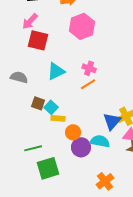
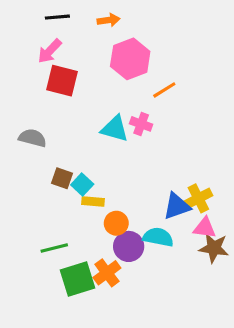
cyan triangle: (56, 71) -> (115, 129), moved, turned 42
orange line: (88, 84) -> (164, 90), moved
blue triangle: (112, 121) -> (177, 206), turned 30
orange cross: (105, 181) -> (107, 273), moved

